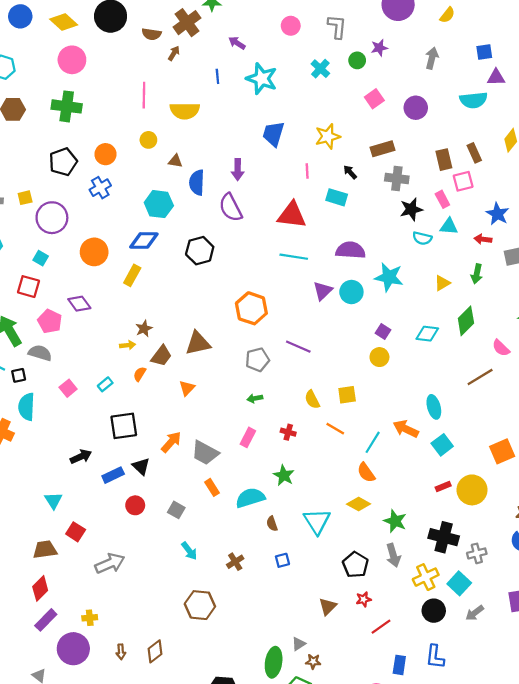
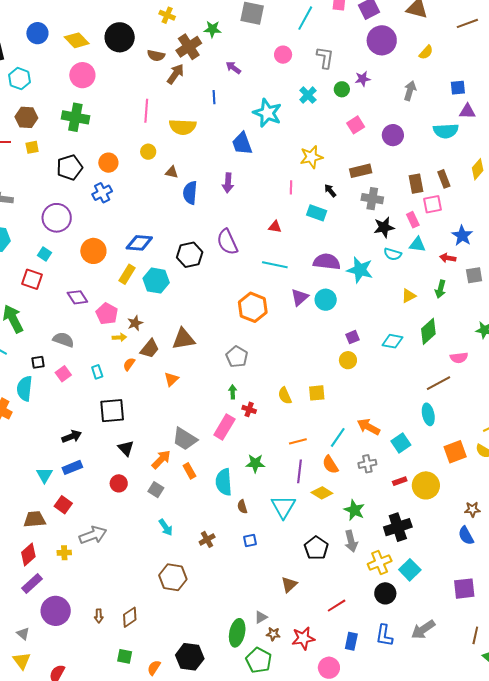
brown arrow: (174, 53) -> (175, 74), size x1.5
cyan star: (262, 79) -> (267, 113), moved
blue trapezoid: (273, 134) -> (242, 144), moved, turned -40
yellow square: (25, 198) -> (32, 147), moved
cyan hexagon: (159, 204) -> (156, 281), moved
purple semicircle: (231, 208) -> (227, 242), moved
red triangle: (292, 215) -> (275, 227), size x0.5
cyan star: (389, 277) -> (360, 270), moved
orange hexagon: (251, 308) -> (253, 307), moved
pink pentagon: (50, 321) -> (107, 314), moved
purple square: (383, 331) -> (352, 337), turned 32
purple line: (298, 347) -> (299, 471), moved, turned 70
pink semicircle: (501, 348) -> (459, 358), turned -54
gray semicircle: (40, 353) -> (63, 340), moved
gray pentagon: (257, 360) -> (237, 357), turned -30
black square: (19, 375) -> (38, 362), moved
cyan rectangle: (105, 384) -> (97, 372), turned -72
green arrow: (255, 398) -> (233, 392), turned 96
cyan ellipse: (434, 407) -> (428, 414), moved
orange line: (335, 429) -> (298, 441), moved, turned -48
red cross: (288, 432) -> (249, 409), moved
pink rectangle: (248, 437) -> (224, 427), size x1.4
orange arrow: (171, 442) -> (161, 459), moved
blue rectangle: (113, 475) -> (72, 467), moved
green star: (284, 475) -> (255, 463), turned -30
cyan semicircle: (250, 498) -> (224, 482), turned -80
black cross: (444, 537) -> (398, 527), turned -36
gray cross: (477, 553) -> (367, 464), moved
red star: (364, 599) -> (303, 638), moved, size x1.6
gray arrow: (475, 613) -> (423, 630), moved, size x1.4
yellow cross: (90, 618) -> (64, 553), moved

